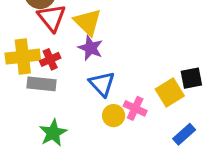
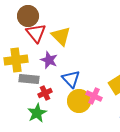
purple star: (90, 48) -> (49, 60), moved
red cross: (50, 59) -> (45, 93), moved
yellow circle: (114, 116) -> (79, 101), size x1.5

